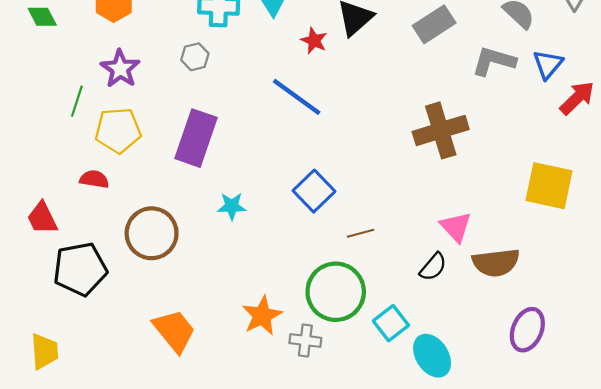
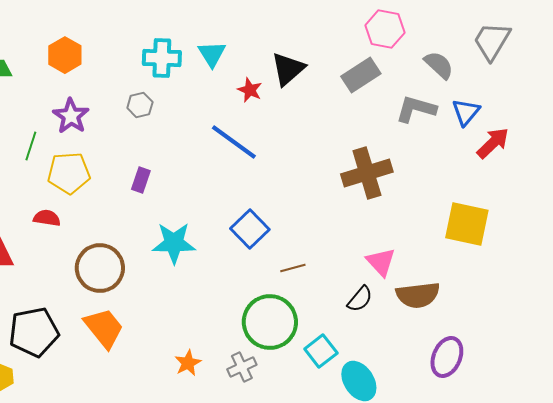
purple rectangle: (196, 138) -> (141, 180), size x0.5
cyan star: (232, 206) -> (174, 243), size x1.6
black pentagon: (80, 269) -> (34, 332), moved
orange star: (262, 316) -> (188, 363), moved, size x0.7
orange trapezoid: (174, 331) -> (104, 328), moved
gray cross: (305, 340) -> (242, 367), turned -32

